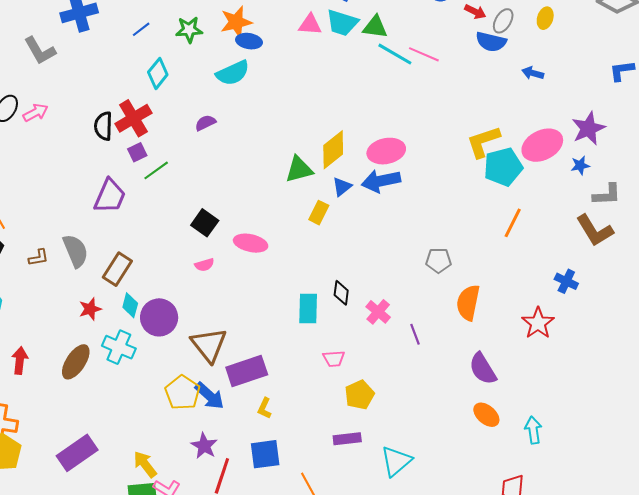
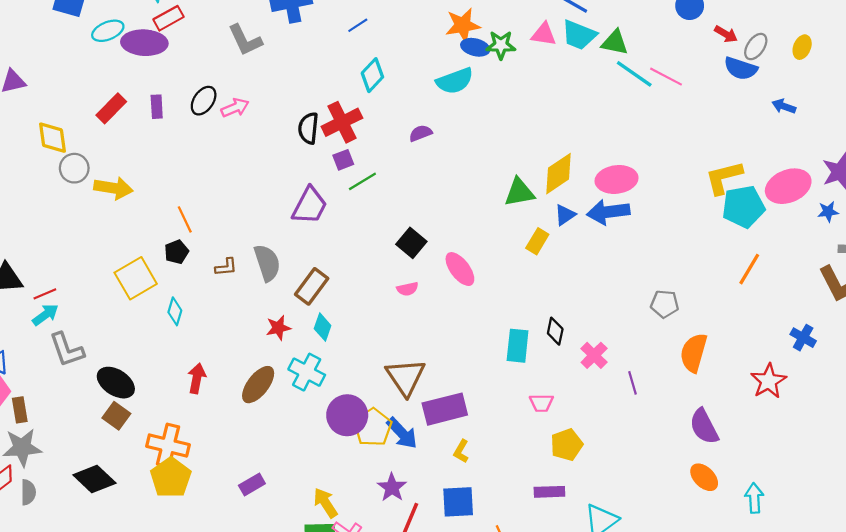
green star: (189, 30) -> (501, 45), moved
pink ellipse: (251, 243) -> (460, 269), turned 36
purple circle: (159, 317) -> (347, 415), moved
purple rectangle: (77, 453) -> (252, 485), size x0.6

